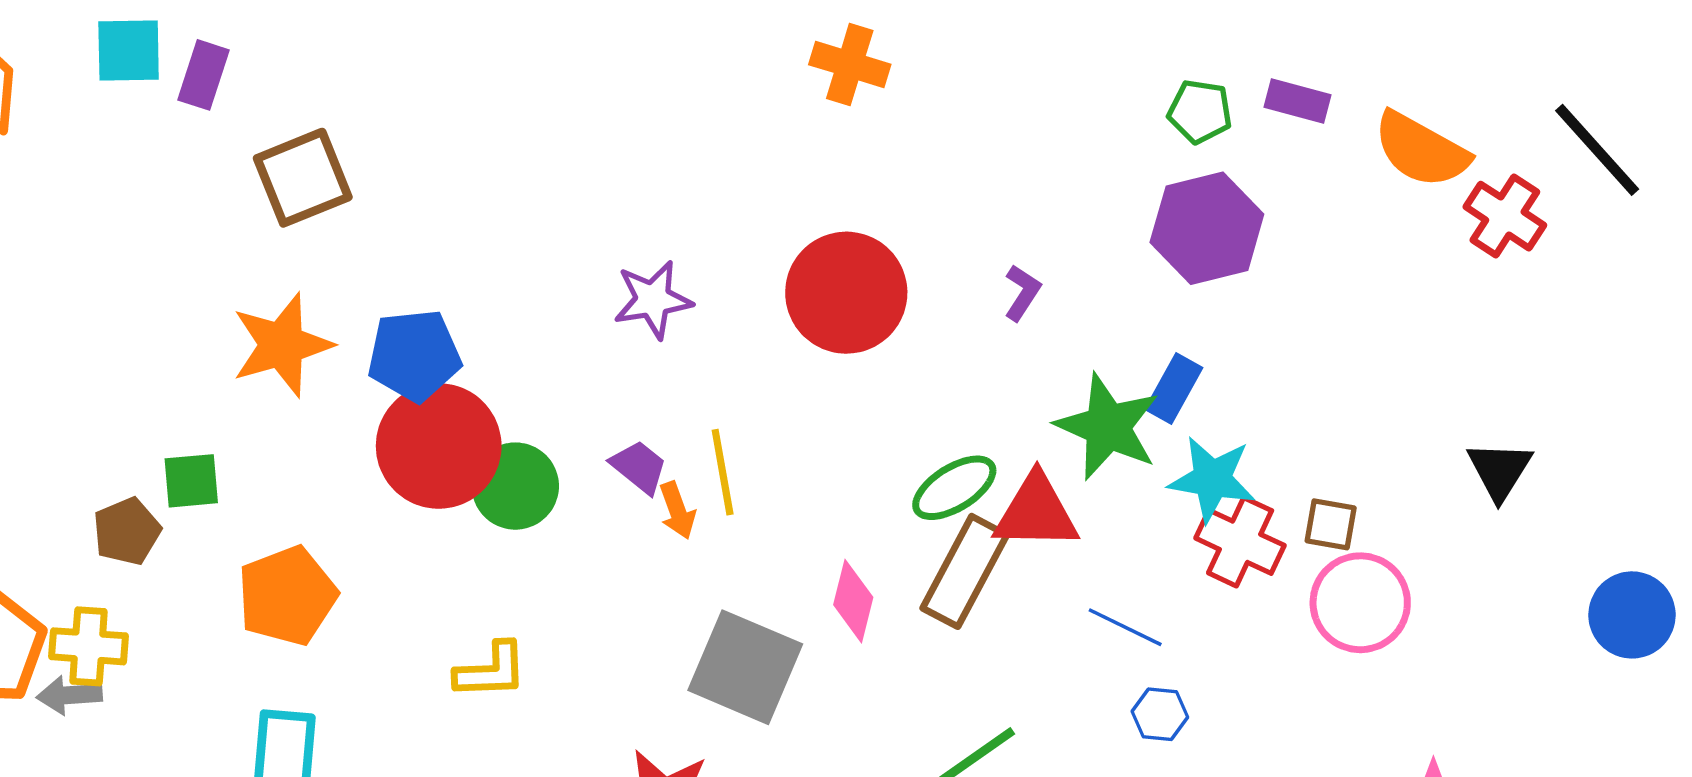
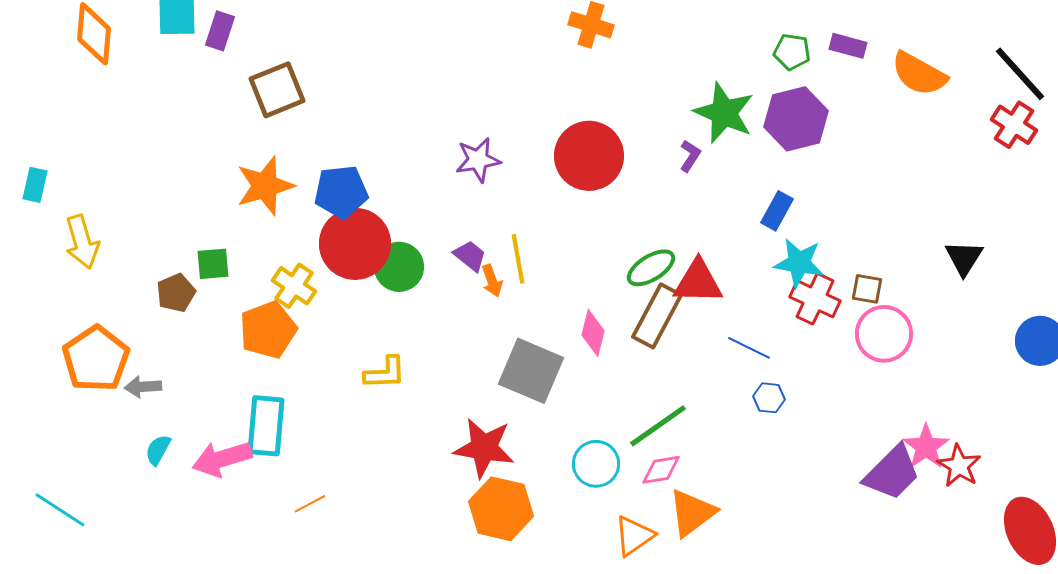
red cross: (1505, 216) -> (1014, 125), moved
green star: (1108, 427) -> (724, 113), moved
yellow cross: (88, 646) -> (294, 286), moved, turned 30

